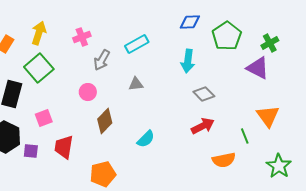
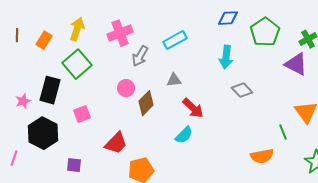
pink cross: (82, 37) -> (120, 33), size x1.4
brown diamond: (105, 121) -> (146, 103), moved
red arrow: (203, 126) -> (193, 108), moved, turned 70
red trapezoid: (64, 147) -> (116, 143), moved, turned -145
purple square: (31, 151) -> (74, 165), moved

